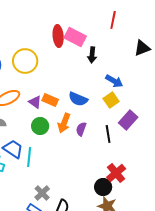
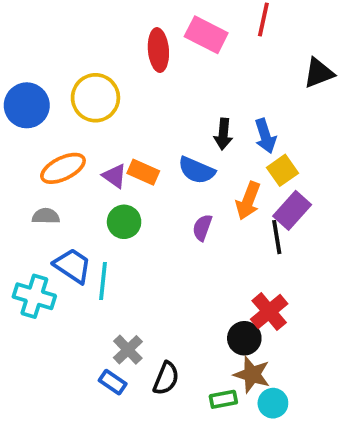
pink rectangle: (75, 37) -> (206, 35), moved
black arrow: (92, 55) -> (223, 134), moved
blue arrow: (114, 81) -> (265, 136), turned 42
yellow square: (111, 100) -> (282, 170), moved
orange arrow: (64, 123) -> (248, 201), moved
black line: (108, 134) -> (277, 237), moved

